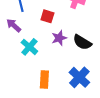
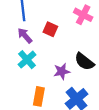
purple arrow: (14, 25) -> (25, 36), moved
purple star: (59, 38) -> (62, 71), moved

